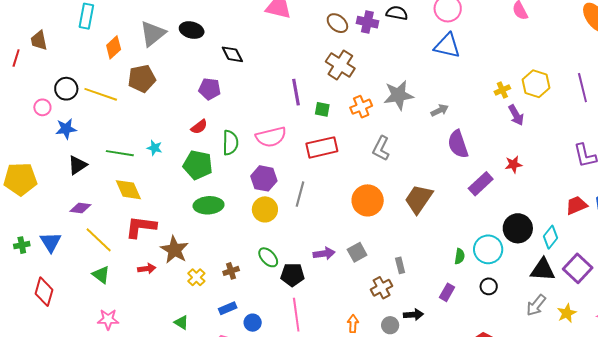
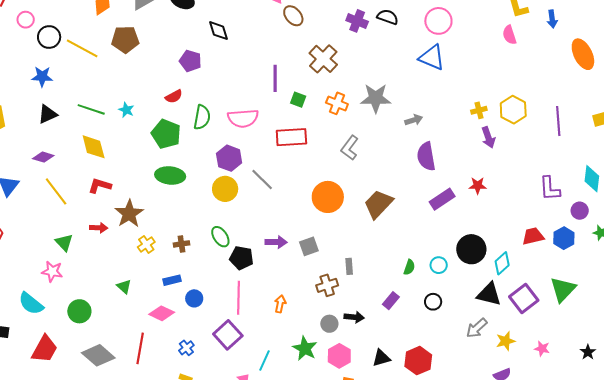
brown ellipse: (337, 23) -> (293, 16), moved
pink circle: (42, 107) -> (26, 20), moved
orange cross: (361, 107) -> (337, 103), turned 35
gray line: (300, 194) -> (262, 179), turned -70
red L-shape: (141, 227) -> (100, 186), size x0.7
cyan circle: (488, 249) -> (439, 265), size x0.6
green triangle: (101, 275) -> (64, 242), moved
orange arrow: (353, 324) -> (280, 304), moved

